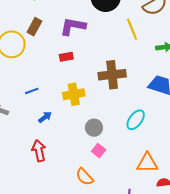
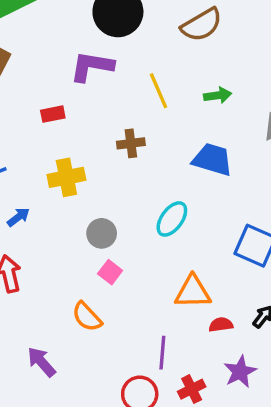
purple L-shape: (73, 26) -> (92, 66), moved
yellow line: (132, 29) -> (158, 91), moved
brown cross: (112, 75) -> (131, 143), size x0.6

